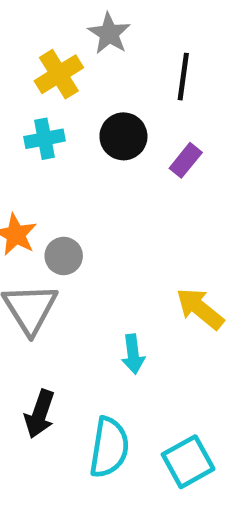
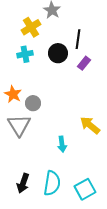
black line: (183, 77) -> (78, 39), moved
black arrow: (40, 414) -> (23, 183), moved

